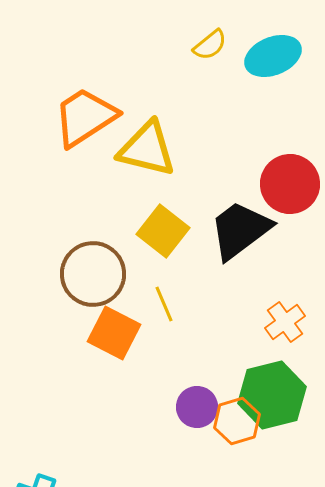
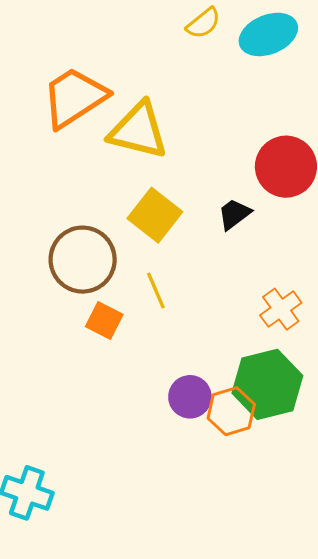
black trapezoid: (240, 230) -> (234, 214), size x0.5
orange square: (114, 333) -> (104, 320), size x0.7

